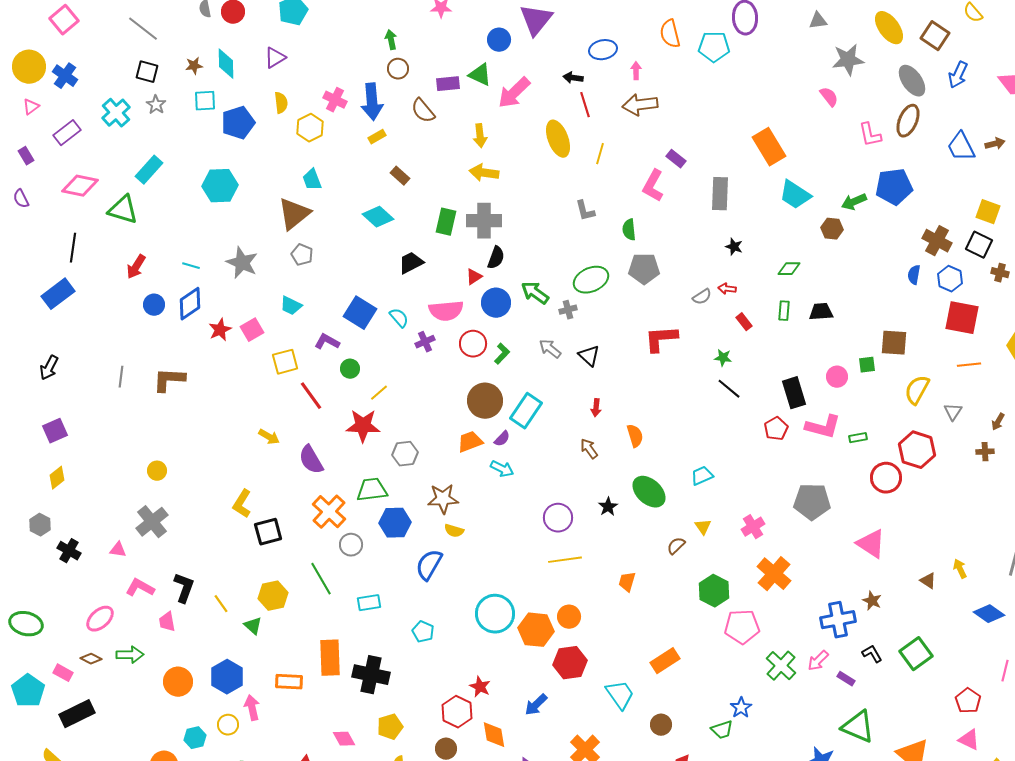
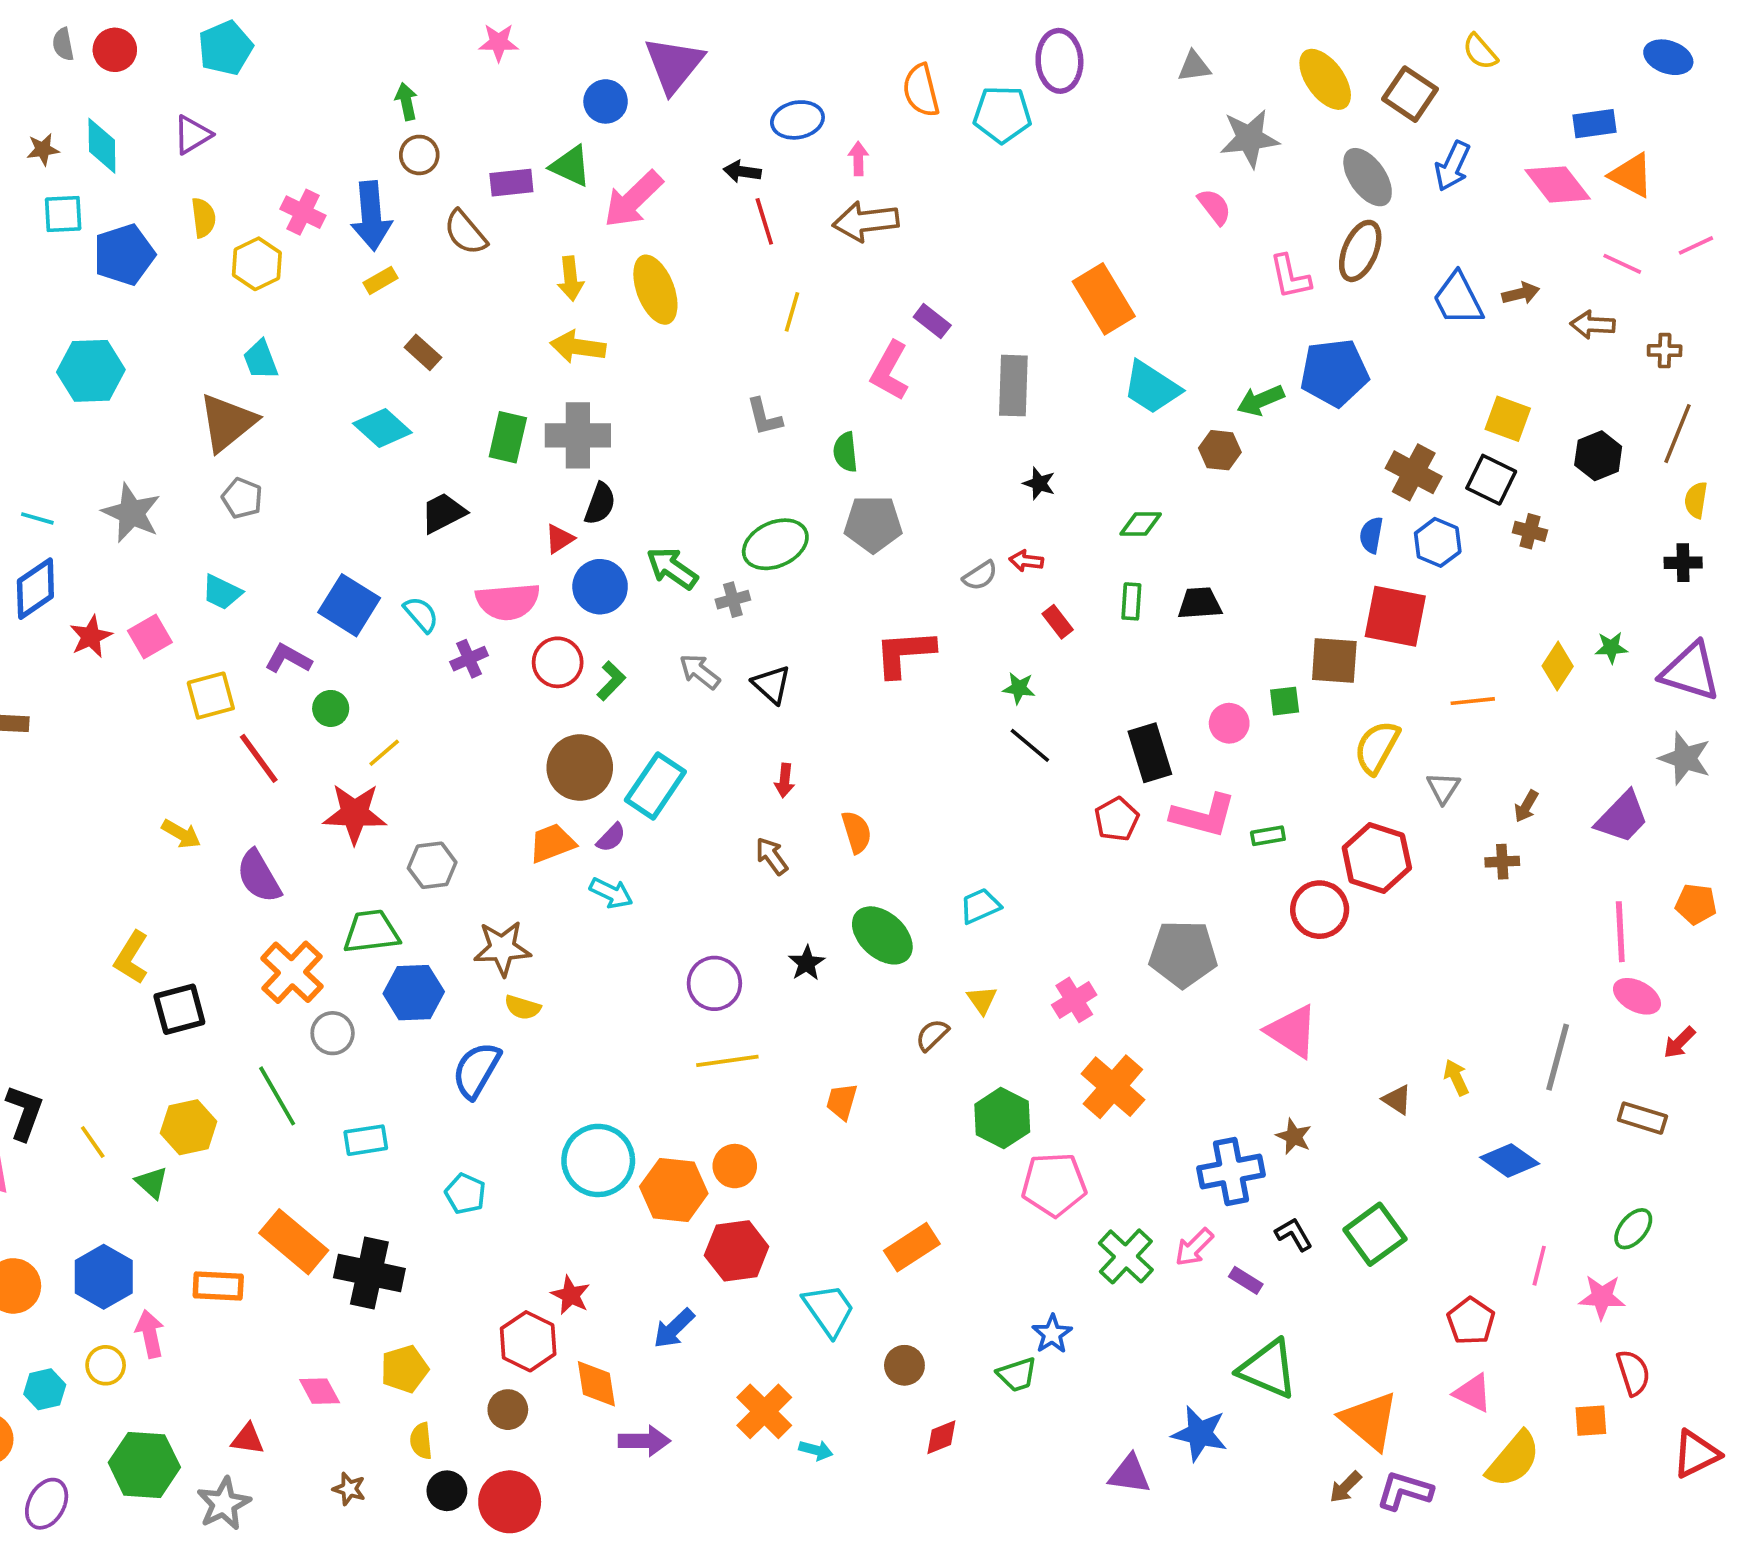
yellow ellipse: (558, 139) -> (655, 290), moved
red square: (962, 318) -> (1395, 616), moved
orange rectangle: (330, 658) -> (294, 1242), turned -48

